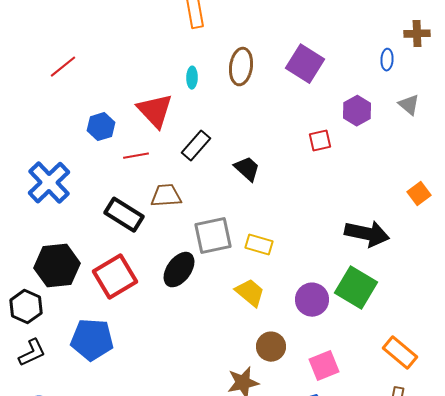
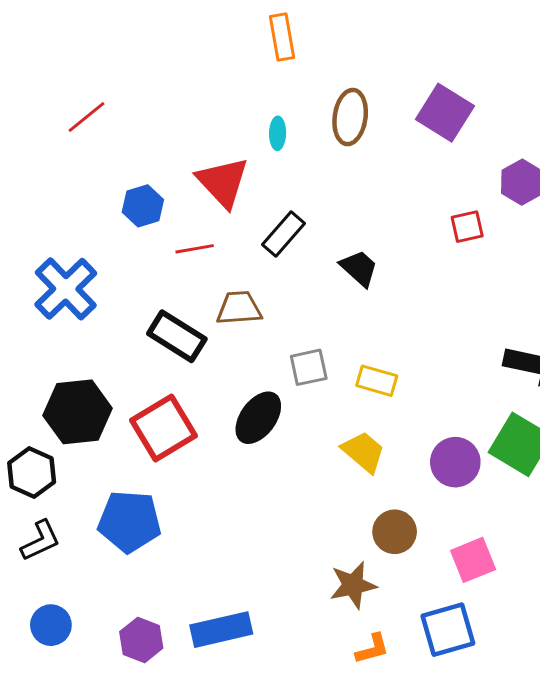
gray square: (213, 236) -> (309, 367), size x0.7

